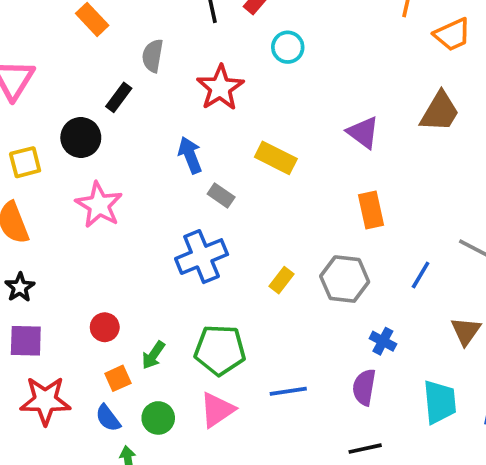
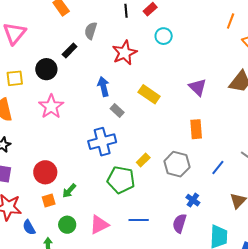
red circle: (105, 327) -> (45, 172), size x1.5
green pentagon: (220, 350) -> (121, 180), moved
blue semicircle: (108, 418) -> (29, 227), moved

